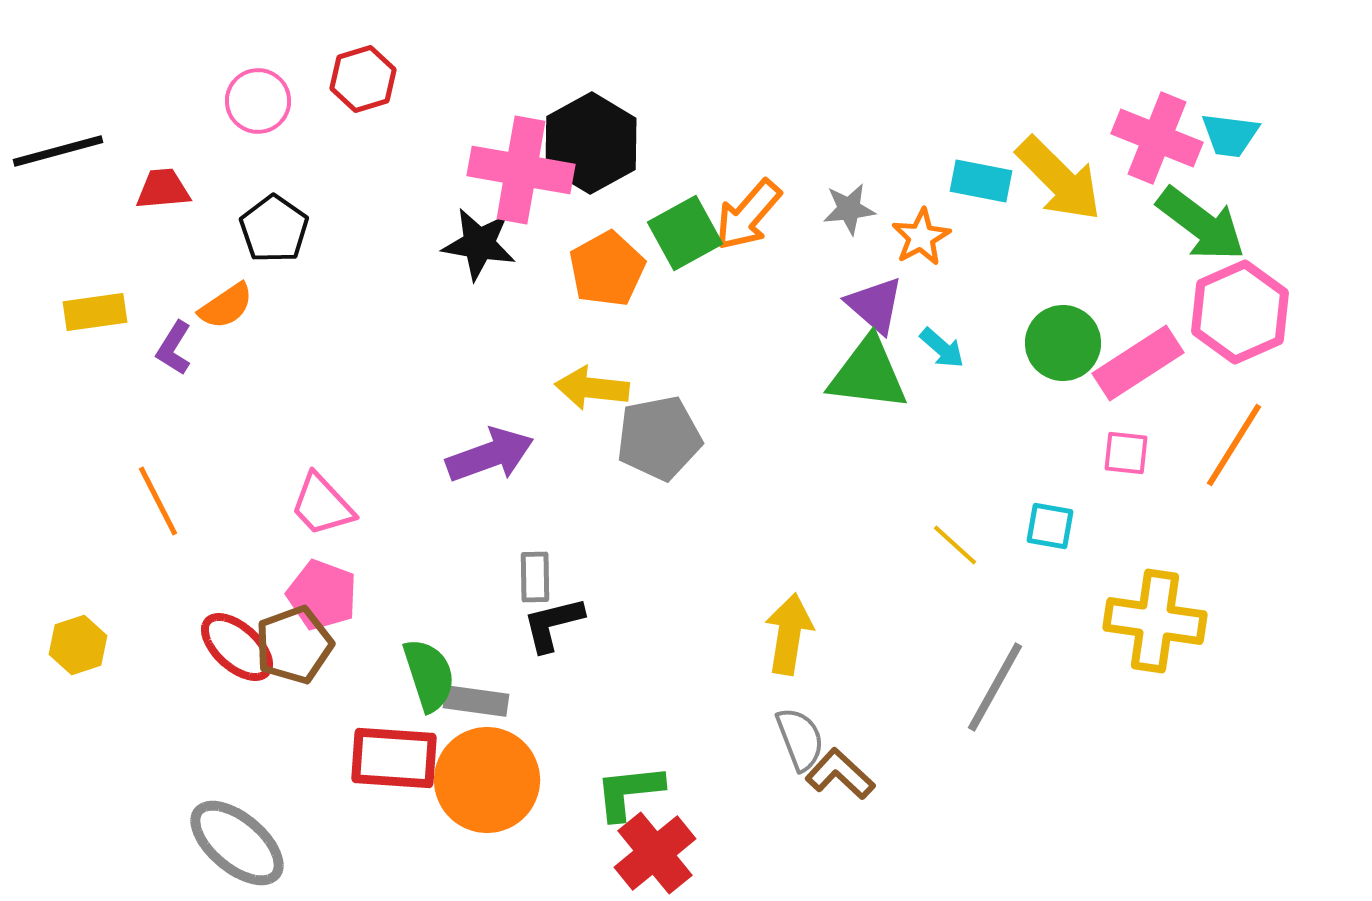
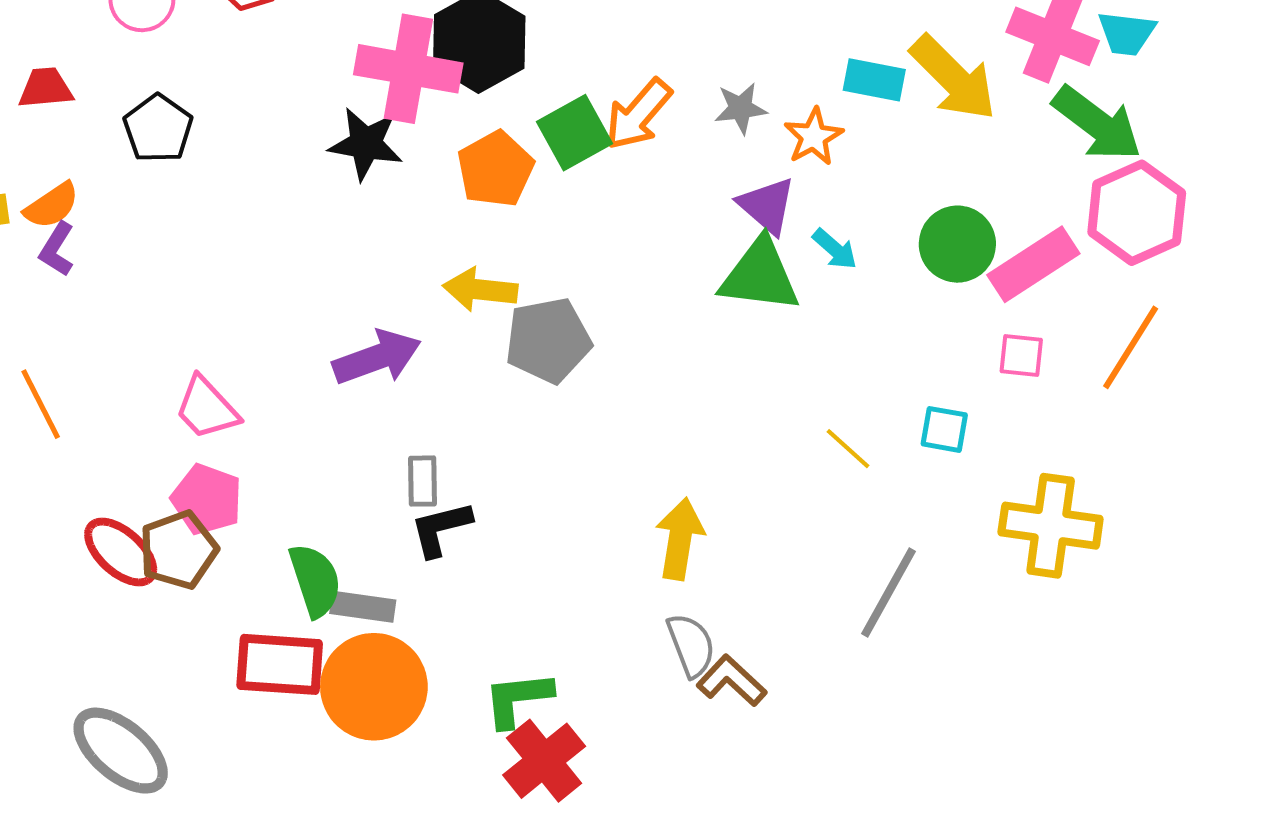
orange semicircle: (226, 306) -> (52, 206), moved

